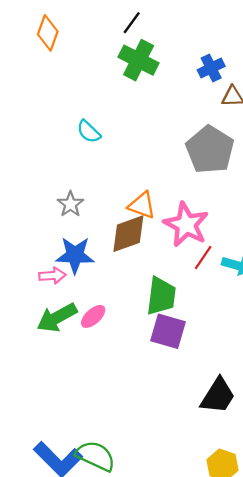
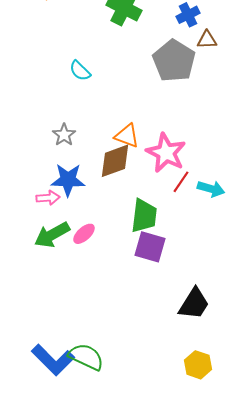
gray pentagon: (210, 150) -> (174, 61), moved

